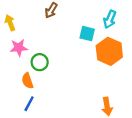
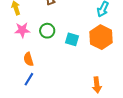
cyan square: (87, 34) -> (72, 39), moved
green circle: (40, 62) -> (47, 31), moved

